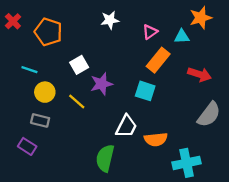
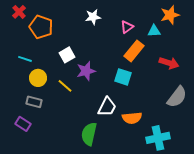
red cross: (13, 21) -> (19, 12), moved

